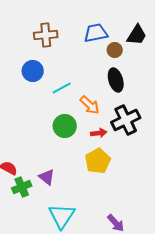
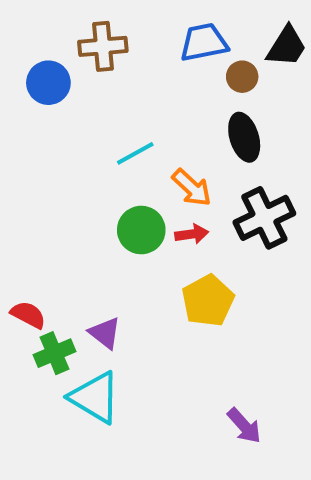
blue circle: (33, 71) -> (48, 83), moved
red arrow: (99, 133) -> (192, 234), moved
cyan triangle: (62, 216) -> (95, 397), moved, turned -32

